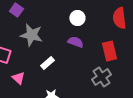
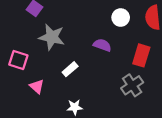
white circle: (77, 18) -> (121, 18), moved
red rectangle: (109, 51) -> (141, 55), turned 30

